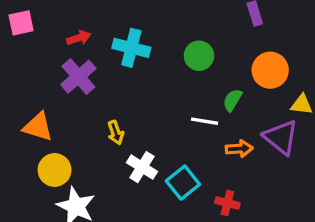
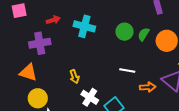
purple cross: (78, 77) -> (40, 43), moved, turned 30
green semicircle: (232, 100) -> (144, 34), moved

